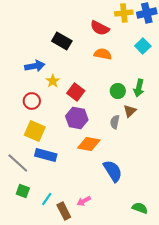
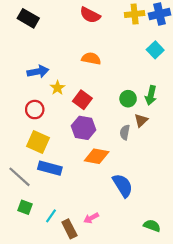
red semicircle: (100, 28) -> (90, 15), moved
black rectangle: (62, 41) -> (28, 18), moved
orange semicircle: (103, 54) -> (91, 59), moved

